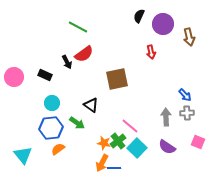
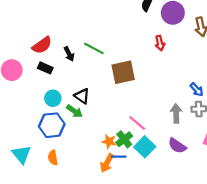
green line: (78, 27) -> (94, 48), moved
red semicircle: (84, 54) -> (42, 45), moved
black triangle: (91, 105) -> (82, 96), moved
green arrow: (77, 123) -> (74, 111), moved
orange semicircle: (58, 149) -> (53, 158), moved, turned -64
blue line: (114, 168) -> (119, 157), moved

